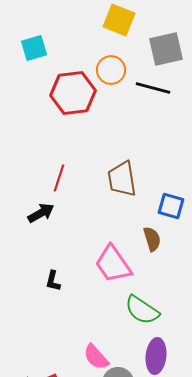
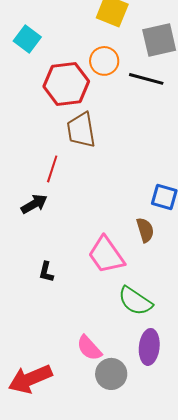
cyan square: (34, 48) -> (27, 39), turned -36
brown trapezoid: (122, 179) -> (81, 130), moved

